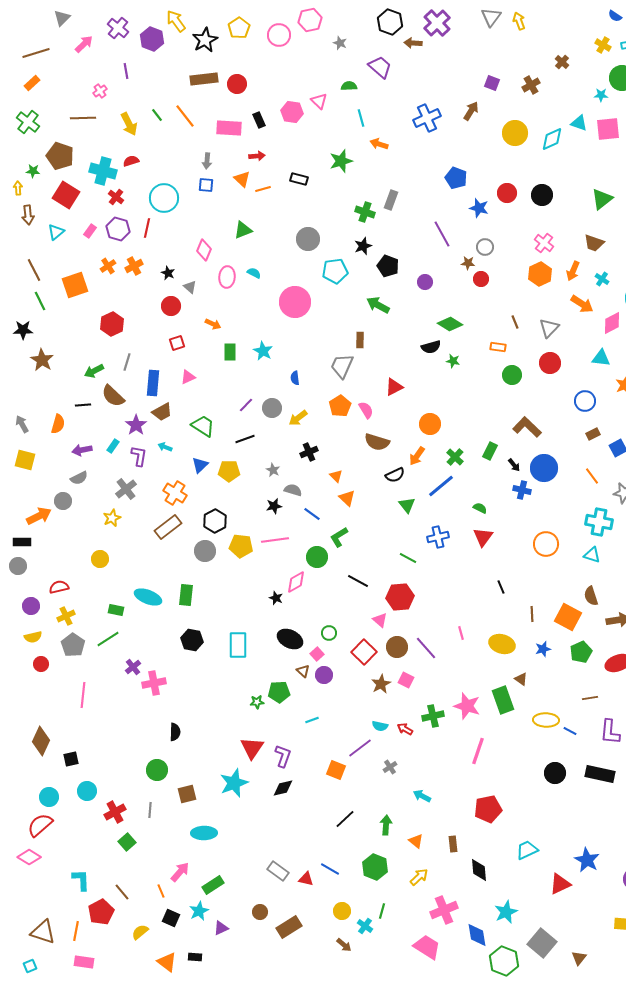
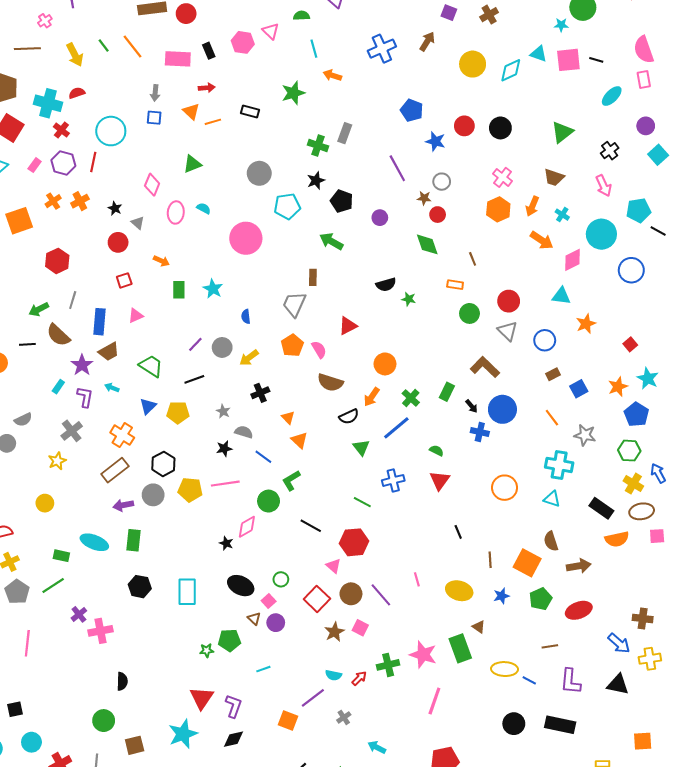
green diamond: (450, 324) -> (427, 244), moved, turned 40
gray triangle: (549, 328) -> (508, 331), moved, turned -30
purple arrow: (82, 450) -> (123, 505), moved
red arrow: (405, 729) -> (359, 678), turned 105

